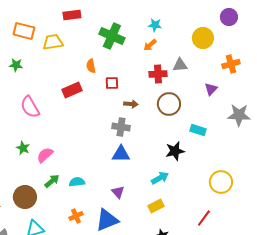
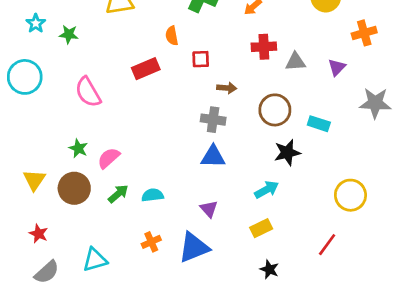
gray triangle: (180, 65) -> (295, 62), moved
brown circle: (169, 104) -> (275, 110), moved
brown circle: (25, 197) -> (74, 188), moved

